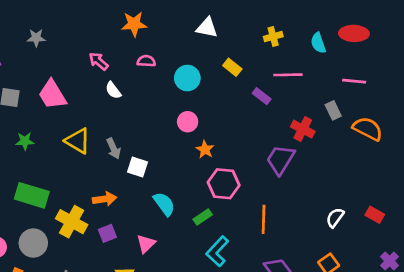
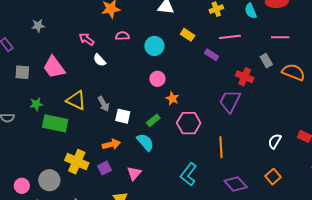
green rectangle: (32, 195) -> (55, 123), moved
orange arrow: (105, 199) -> (111, 144), moved
green rectangle: (203, 217) -> (153, 120), moved

